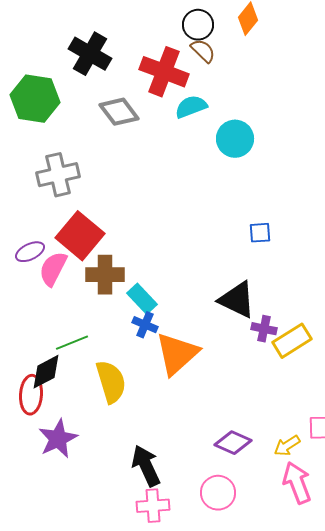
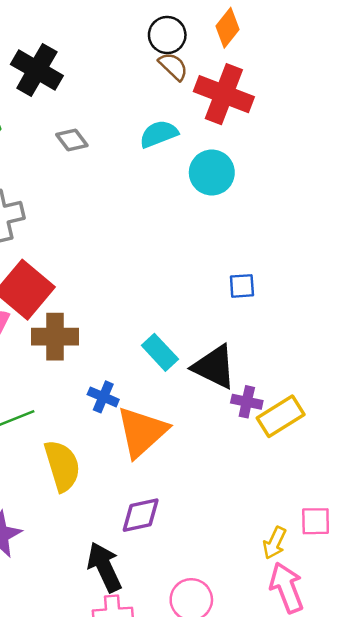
red cross: (164, 72) -> (224, 94), moved
gray diamond: (119, 112) -> (72, 140), size x0.7
cyan rectangle: (142, 299) -> (160, 352), moved
purple diamond: (233, 443) -> (141, 515), moved, turned -36
yellow arrow: (287, 446) -> (275, 543), turned -32

